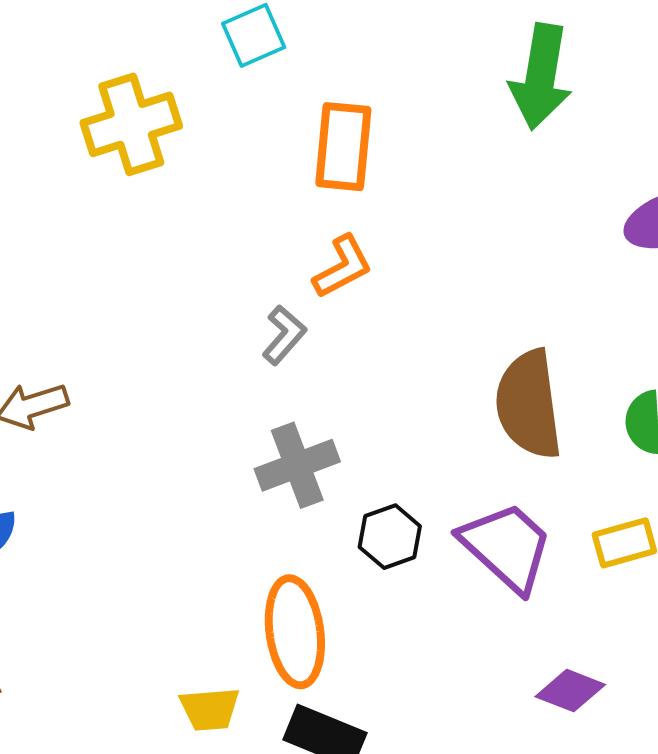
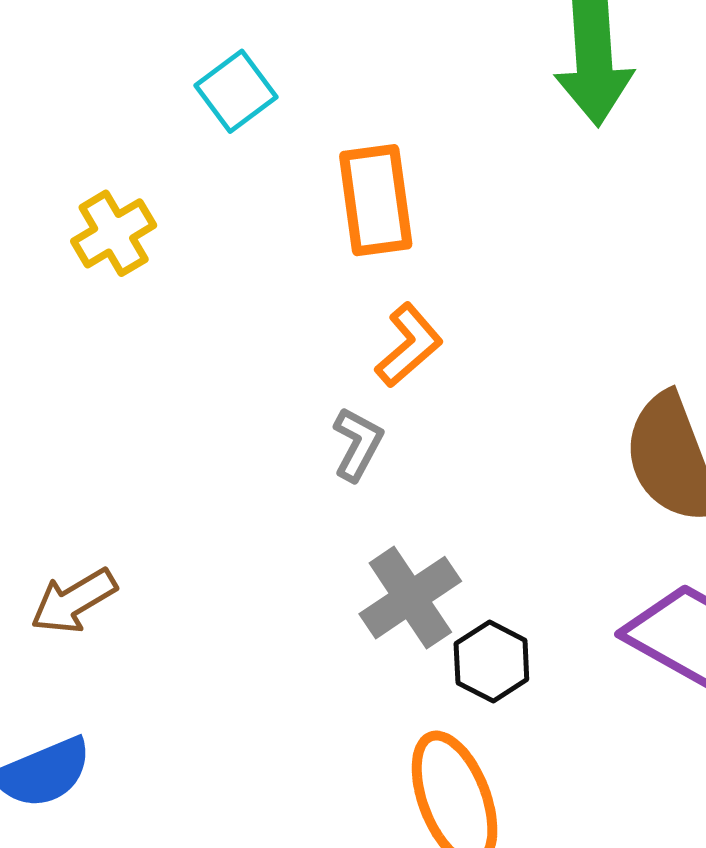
yellow cross: (131, 124) -> (114, 233), size x0.7
black hexagon: (390, 537) -> (491, 662), moved

